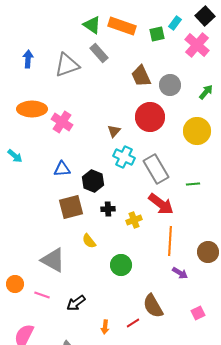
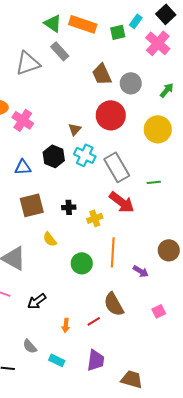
black hexagon: (93, 181) -> (54, 156), moved
orange line: (170, 241) -> (113, 252), moved

